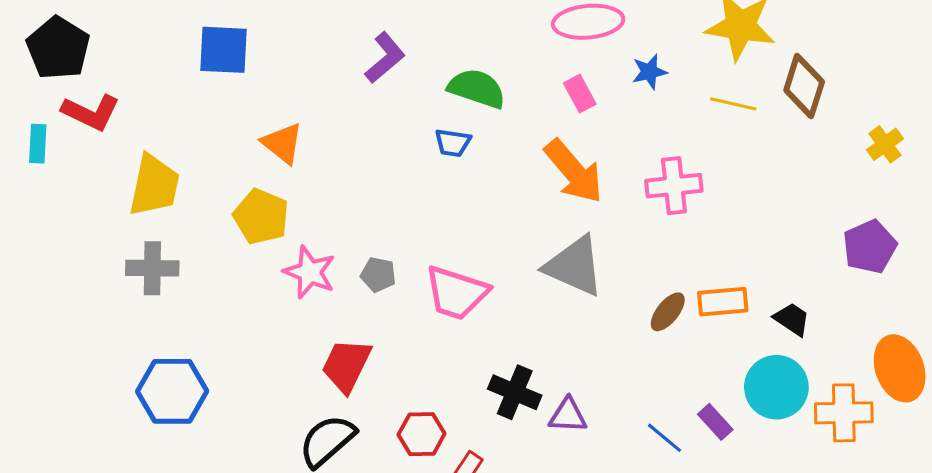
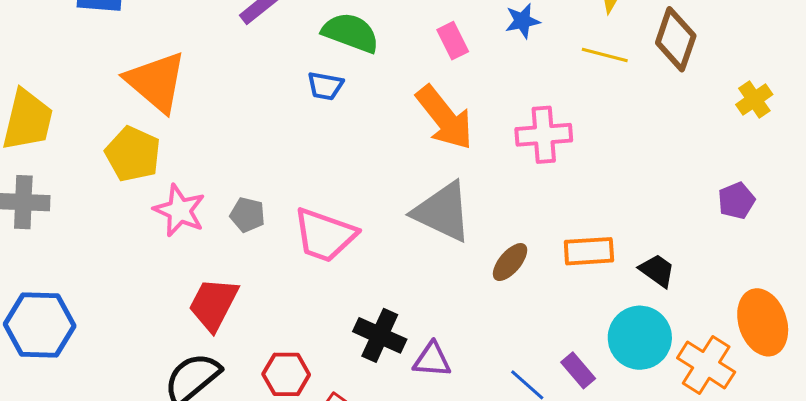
orange triangle: (282, 143) -> (156, 82), size x1.5
purple pentagon: (870, 247) -> (736, 201), size x0.7
brown ellipse: (668, 312) -> (510, 262), moved
orange cross: (844, 413) -> (706, 365), turned 32

